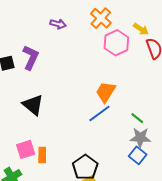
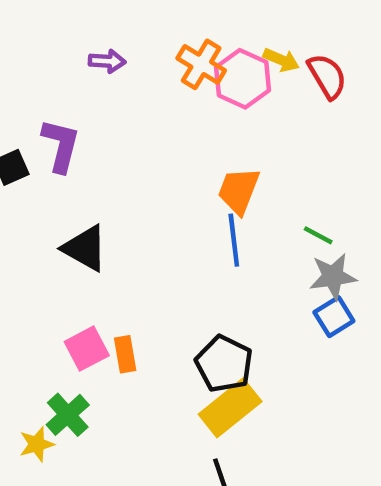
orange cross: (101, 18) -> (201, 64), moved
yellow arrow: (141, 29) -> (281, 60), moved
blue line: (99, 113) -> (234, 240), turned -50
blue square: (138, 155) -> (334, 317), turned 30

